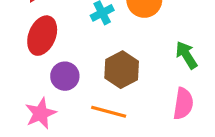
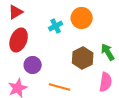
brown hexagon: (122, 70) -> (83, 58), moved

